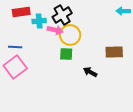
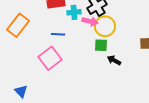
blue line: (15, 47) -> (58, 34), moved
black arrow: (90, 72) -> (114, 60), moved

